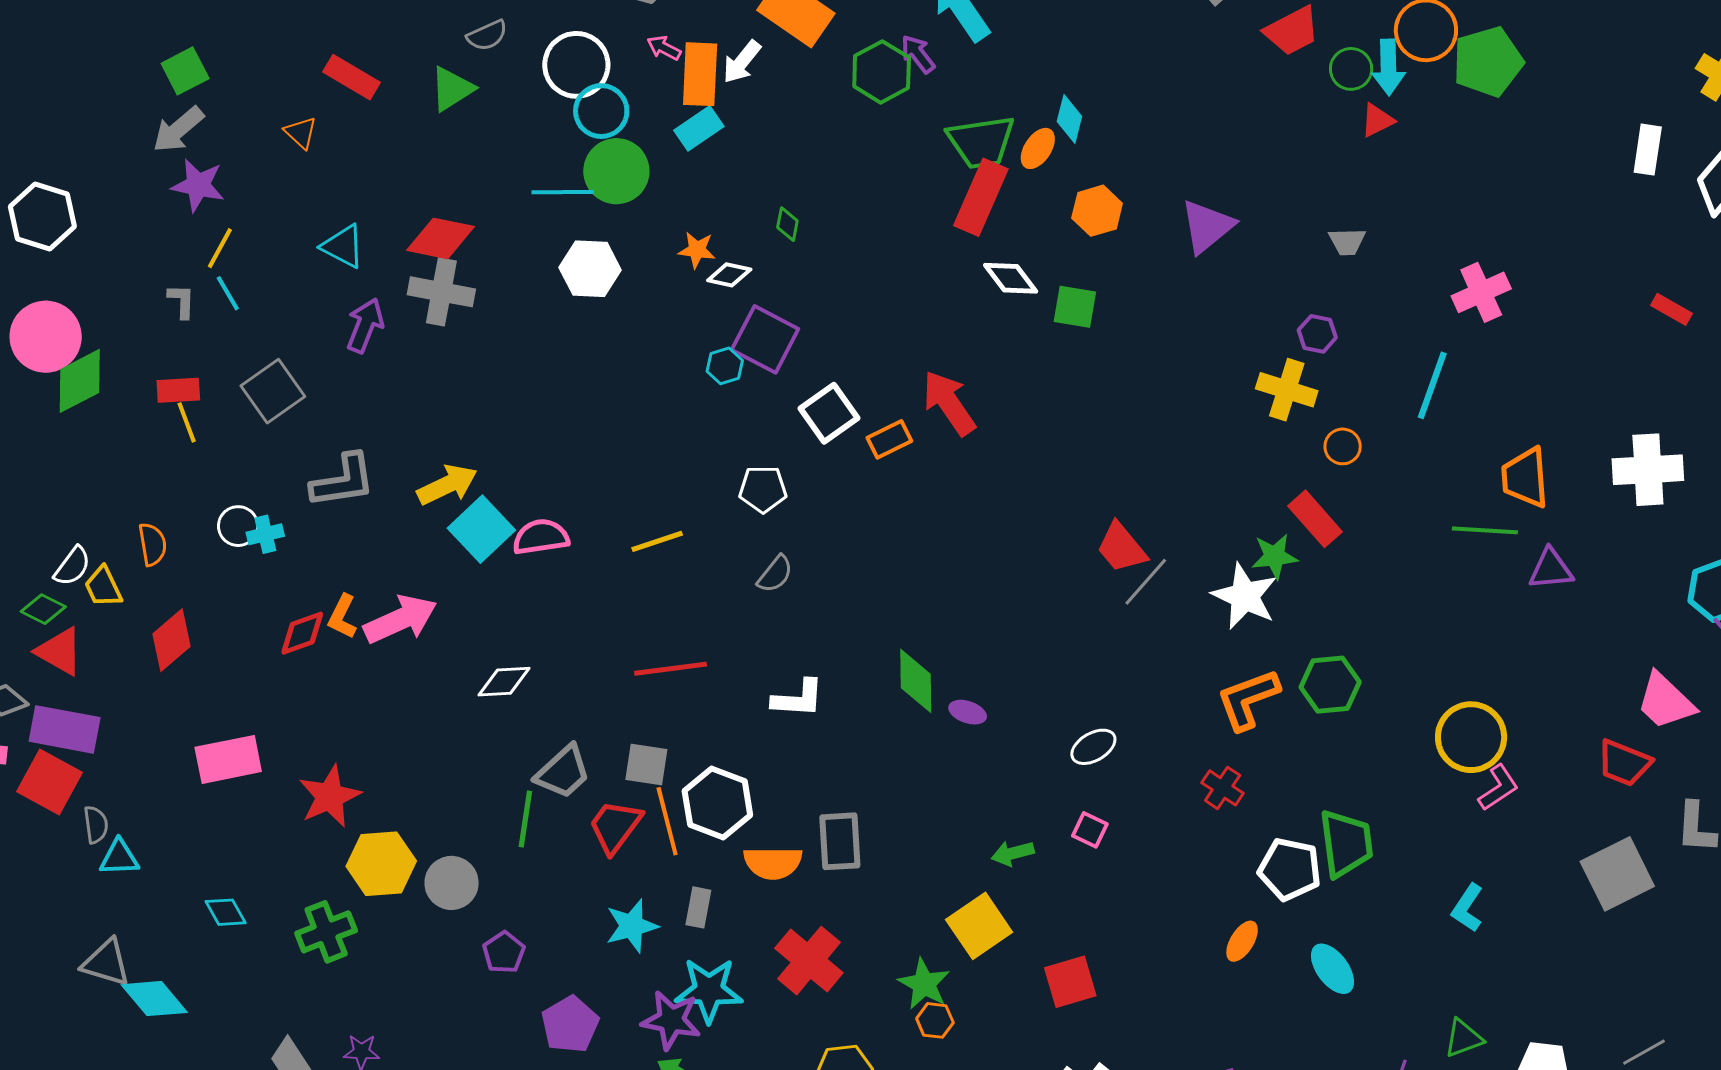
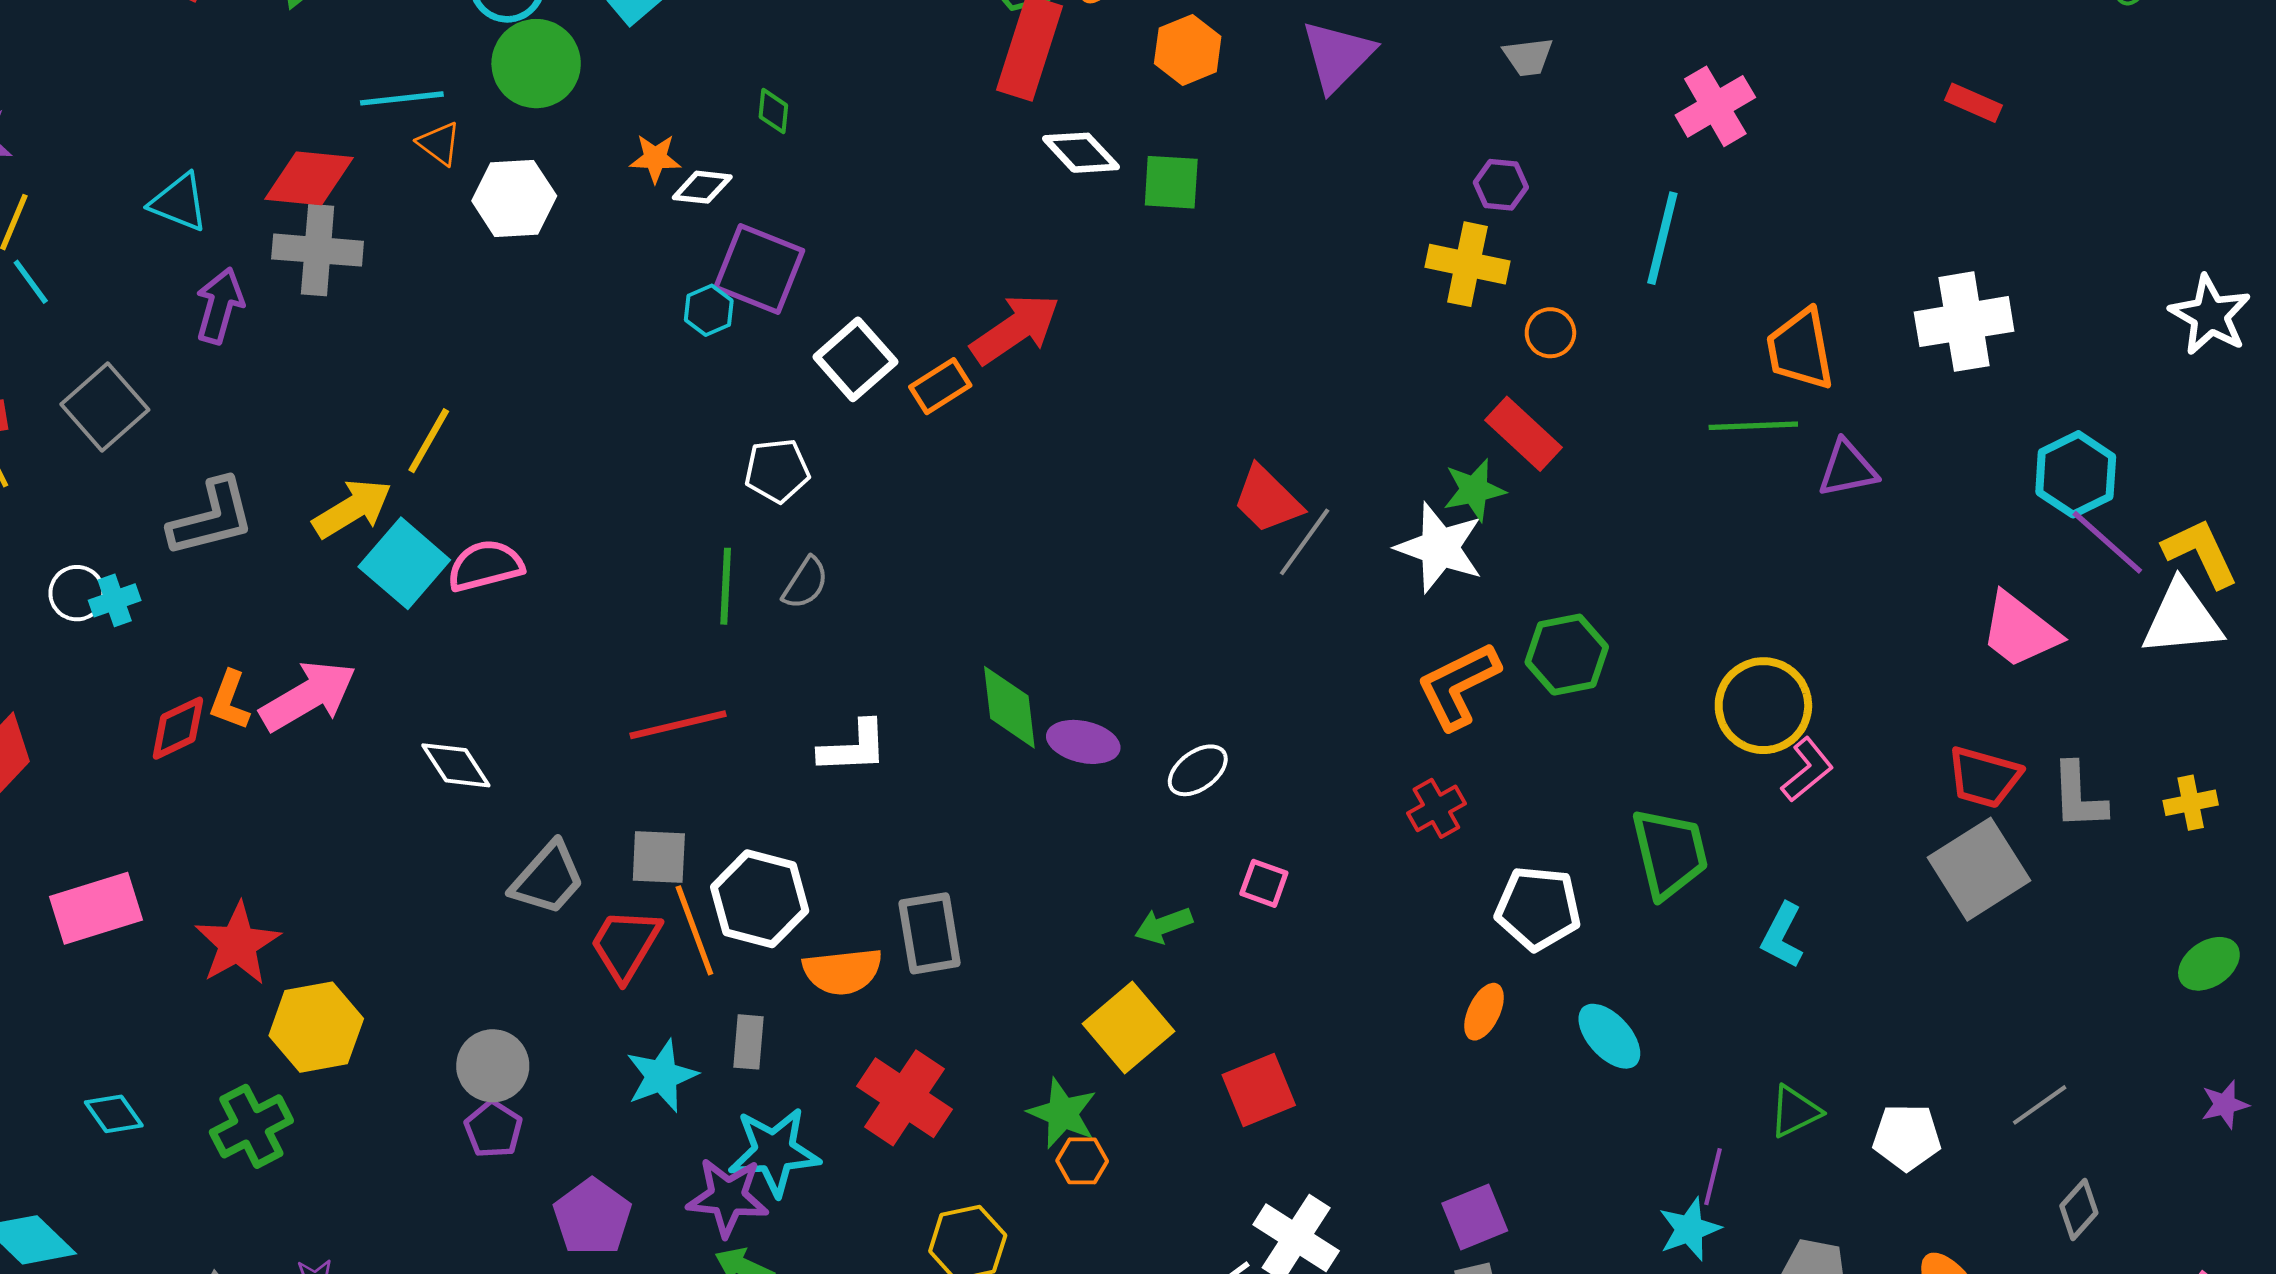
orange triangle: (301, 133) -> (439, 143), moved
cyan line: (563, 192) -> (402, 98), moved
red arrow: (949, 403) -> (1015, 329), turned 96
yellow line: (657, 541) -> (429, 441), moved, turned -36
white diamond: (504, 682) -> (456, 765), turned 66
purple ellipse: (968, 712) -> (1083, 742), size x1.4
white ellipse: (1093, 747) -> (1198, 770), moved
red trapezoid: (1624, 763) -> (1984, 777), moved
red cross: (1223, 788) -> (1436, 808), turned 33
green line: (525, 819) -> (726, 586), moved
green trapezoid: (1346, 843) -> (1670, 853), moved
gray circle: (452, 883) -> (493, 1066), moved

